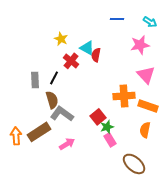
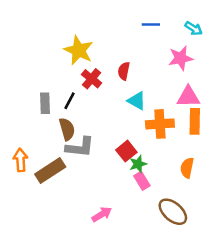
yellow star: (61, 39) -> (79, 50), size x1.6
cyan triangle: (87, 48) -> (137, 101), moved
pink triangle: (146, 75) -> (188, 97), turned -48
orange rectangle: (148, 106) -> (195, 121), moved, turned 72
gray L-shape: (62, 114) -> (80, 147), turned 150
orange arrow: (16, 136) -> (21, 160), moved
pink arrow: (67, 144) -> (102, 214), moved

